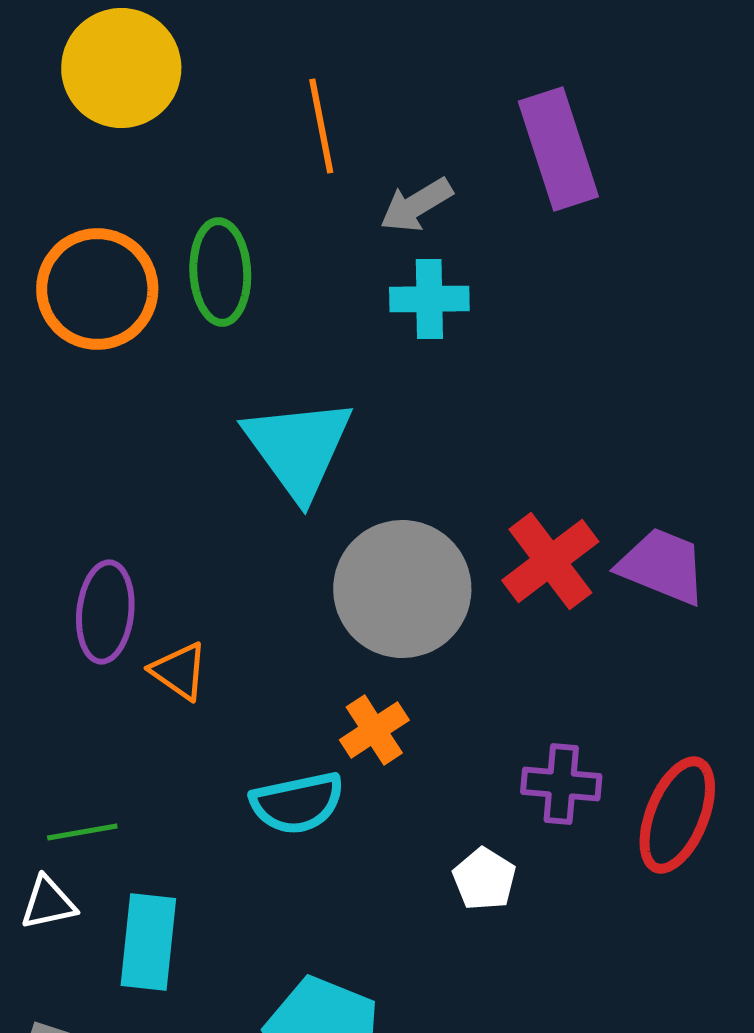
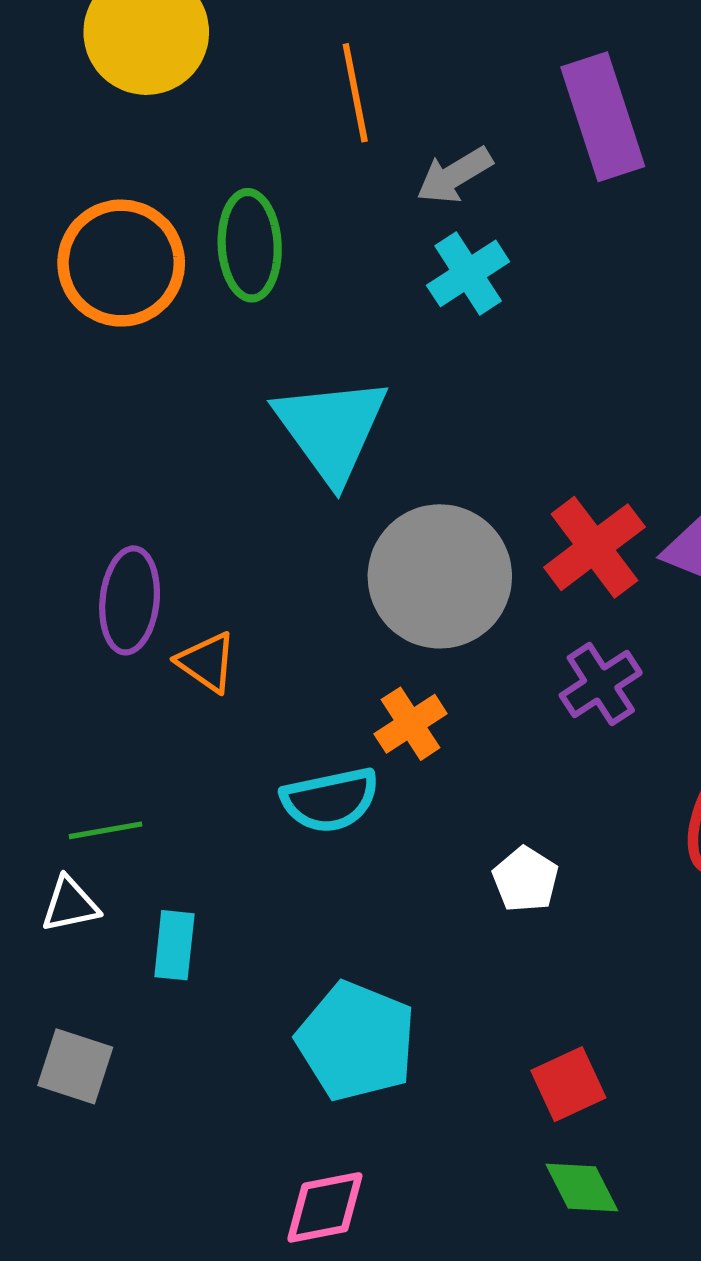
cyan cross: (429, 299) -> (468, 273), turned -32
purple cross: (561, 784) -> (601, 684), moved, turned -38
cyan rectangle: (148, 942) -> (174, 945), size x0.7

